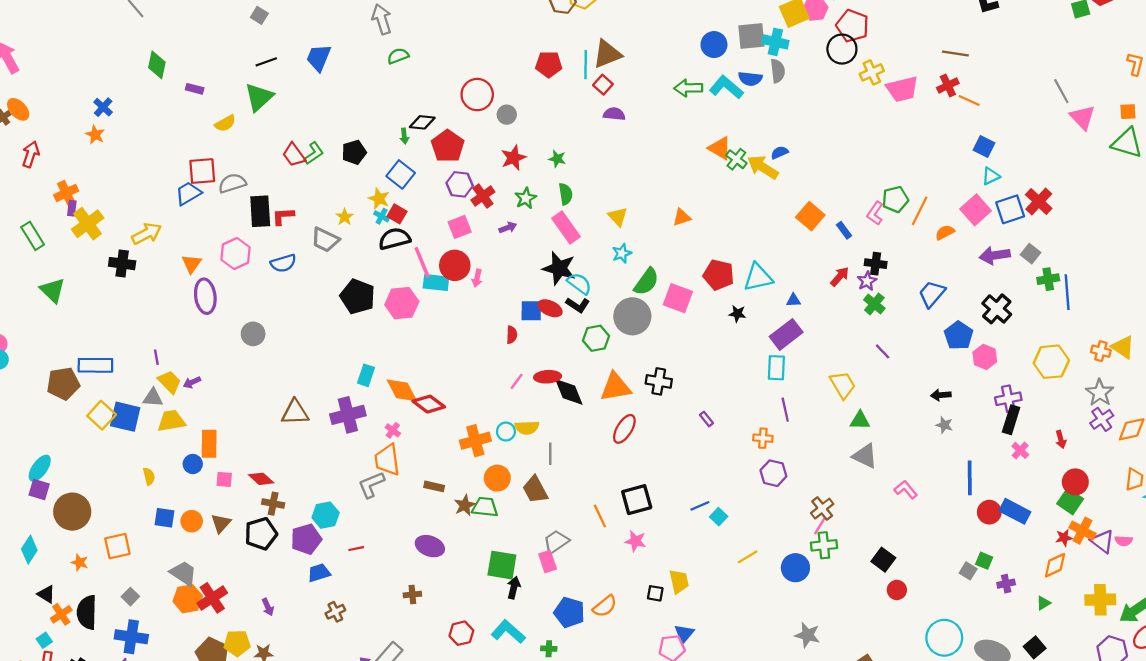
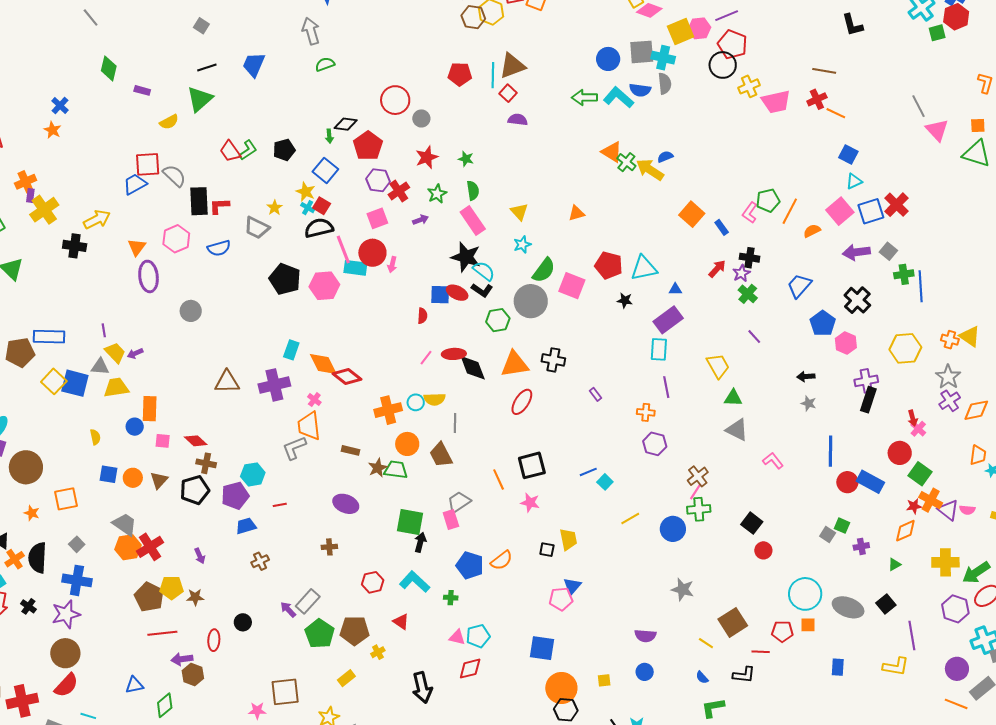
gray semicircle: (232, 183) -> (174, 176), turned 60
pink cross: (1020, 450) -> (918, 429), moved
red circle: (1075, 482) -> (900, 453), moved

